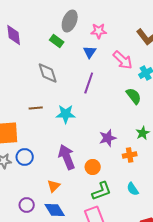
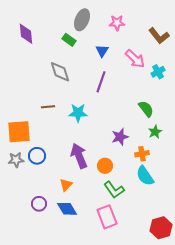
pink star: (99, 31) -> (117, 23), moved
green semicircle: (134, 96) -> (146, 109), moved
cyan semicircle: (133, 189) -> (145, 176), moved, size x1.5
green L-shape: (102, 191) -> (114, 190), turned 75

